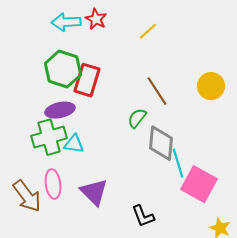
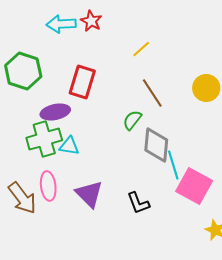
yellow line: (148, 31) -> (141, 49), moved
green hexagon: (63, 69) -> (23, 71), moved
black L-shape: (143, 216) -> (138, 203), moved

